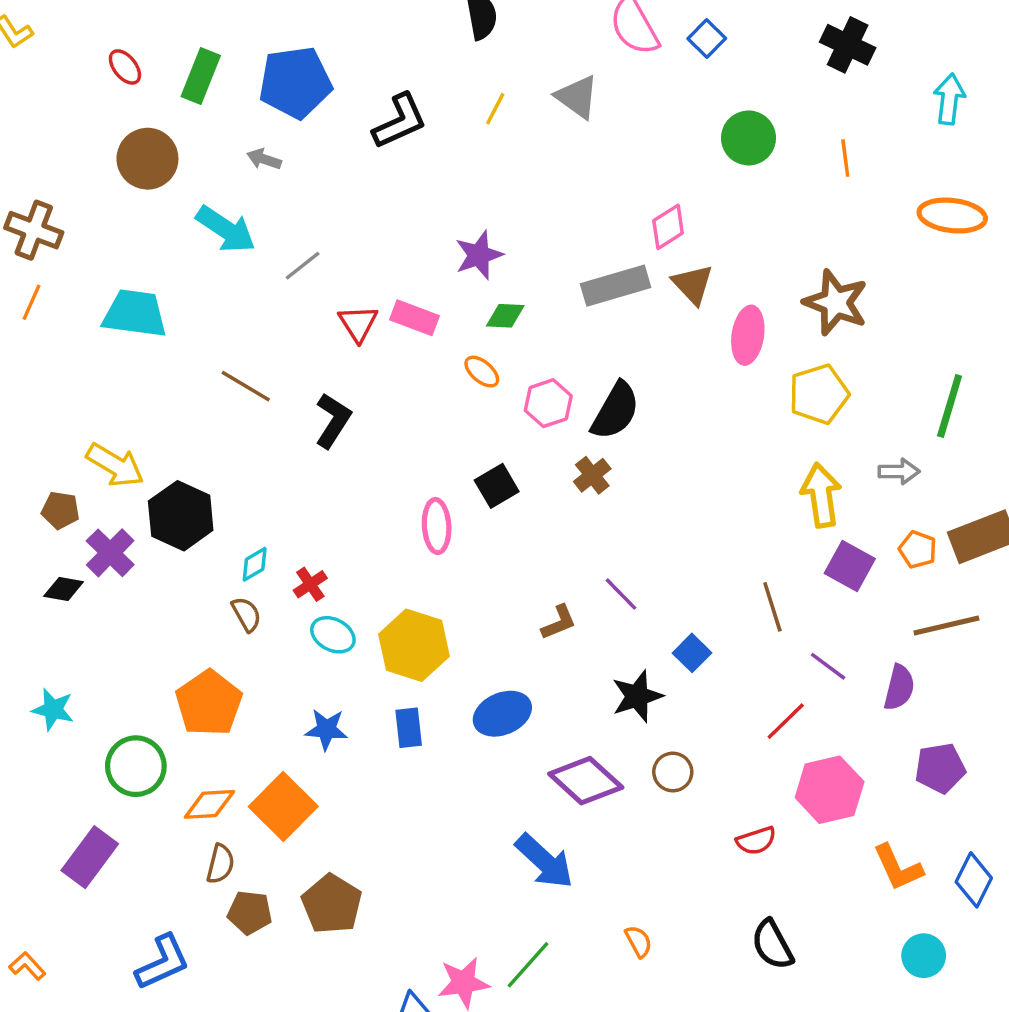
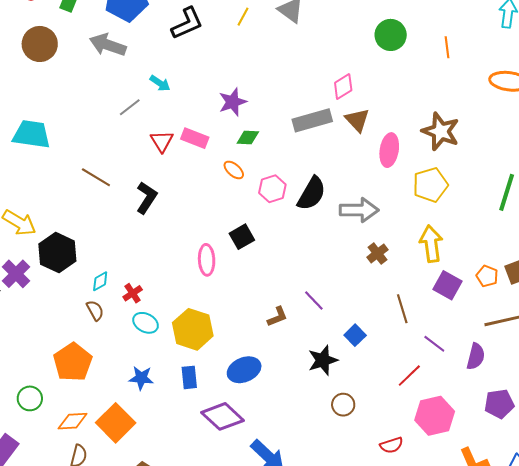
gray arrow: (264, 159) -> (108, 45), size x1.8
cyan arrow: (226, 229) -> (160, 83), moved, size x0.6
gray arrow: (899, 471) -> (359, 210), moved, size x1.6
brown cross: (592, 475) -> (377, 253), moved
green circle: (136, 766) -> (30, 398), size x0.7
purple diamond: (586, 781) -> (223, 416), moved

